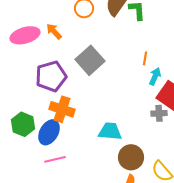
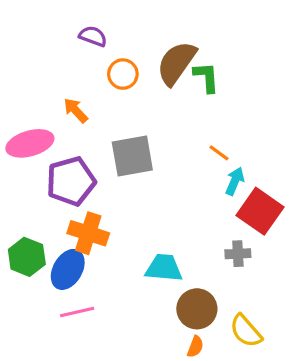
pink ellipse: (25, 35) -> (30, 143), moved
orange line: (145, 58) -> (219, 153), turned -64
gray square: (90, 60) -> (132, 156), turned 32
gray cross: (159, 113) -> (238, 254), moved

